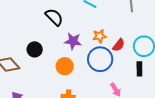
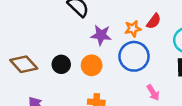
red semicircle: (119, 45) -> (154, 21), moved
black circle: (35, 49) -> (61, 64), moved

